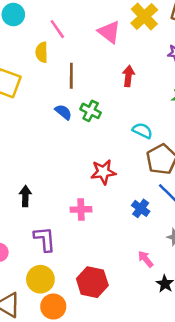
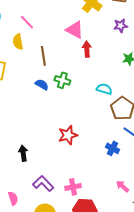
pink triangle: (109, 32) -> (75, 30), moved
red star: (103, 172) -> (68, 135), moved
pink cross: (81, 209) -> (73, 187), moved
purple L-shape: (45, 239) -> (43, 184), turned -30

